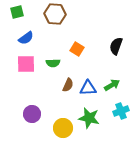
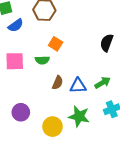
blue semicircle: (26, 38) -> (16, 25), moved
orange square: (77, 49) -> (56, 44), moved

